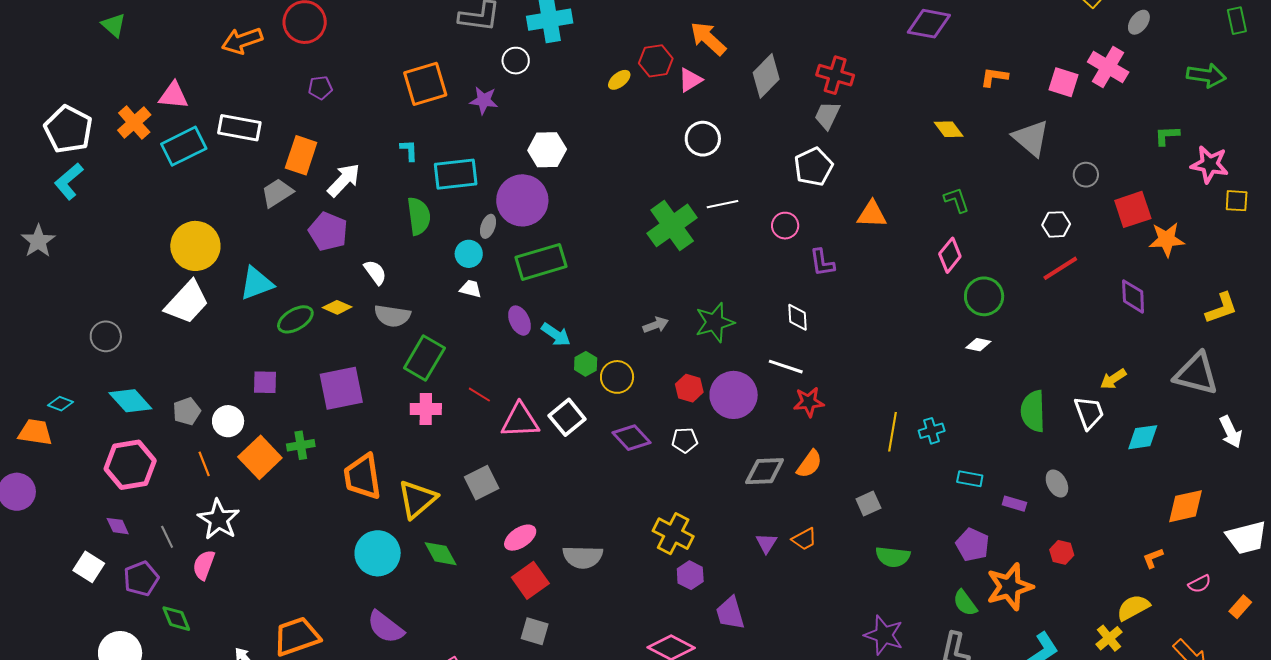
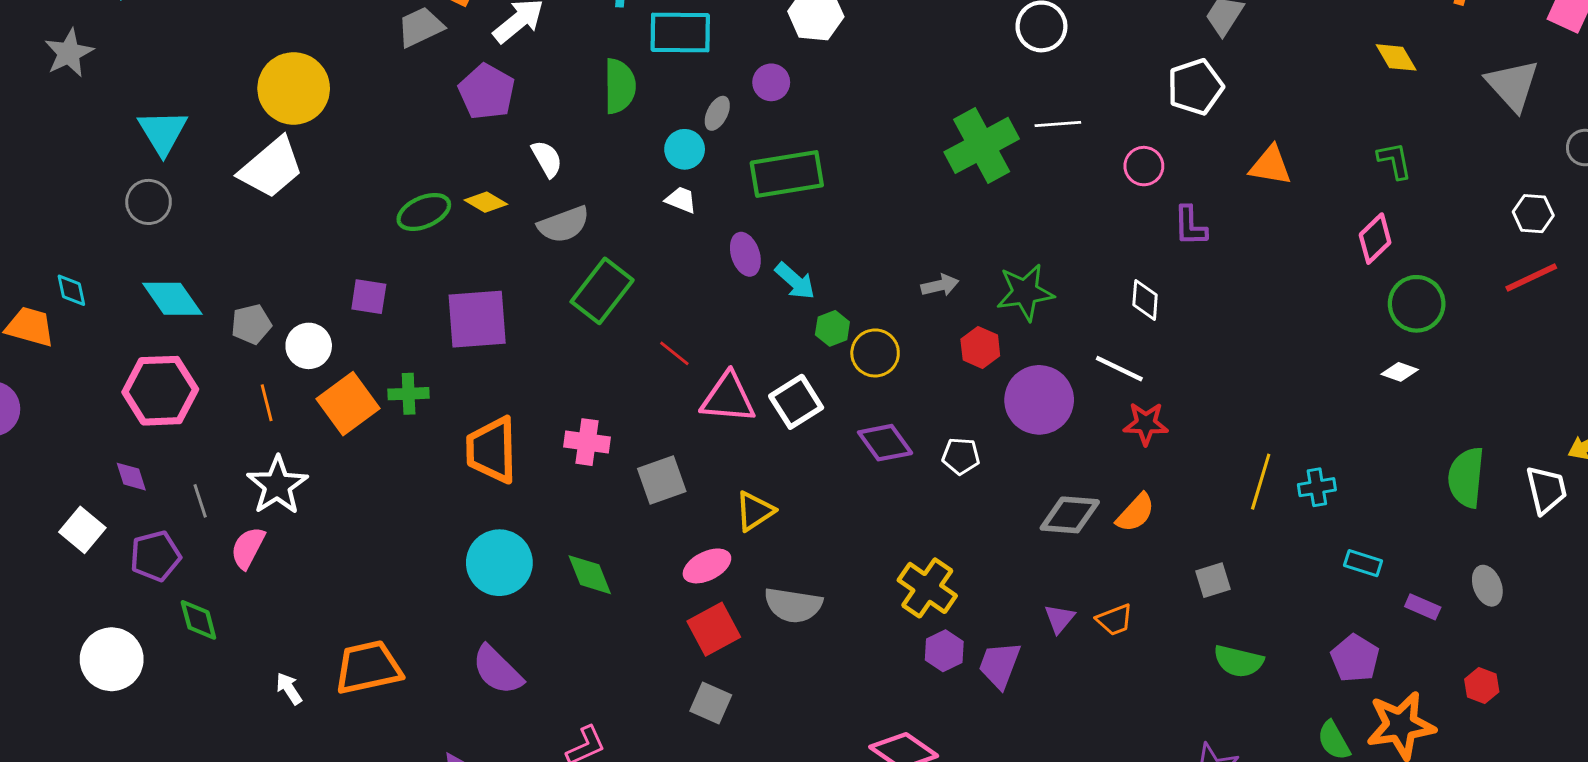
purple circle: (522, 200) -> (771, 82), size x0.5
cyan triangle: (256, 283) -> (163, 132), moved, turned -48
gray semicircle: (392, 316) -> (564, 224), turned -36
red hexagon: (689, 388) -> (980, 347), moved
cyan diamond: (61, 404) -> (71, 290), turned 50
pink cross: (426, 409) -> (587, 442), moved
yellow triangle: (417, 499) -> (755, 511), moved, size x0.7
purple trapezoid: (730, 613) -> (1000, 665), moved, turned 30

